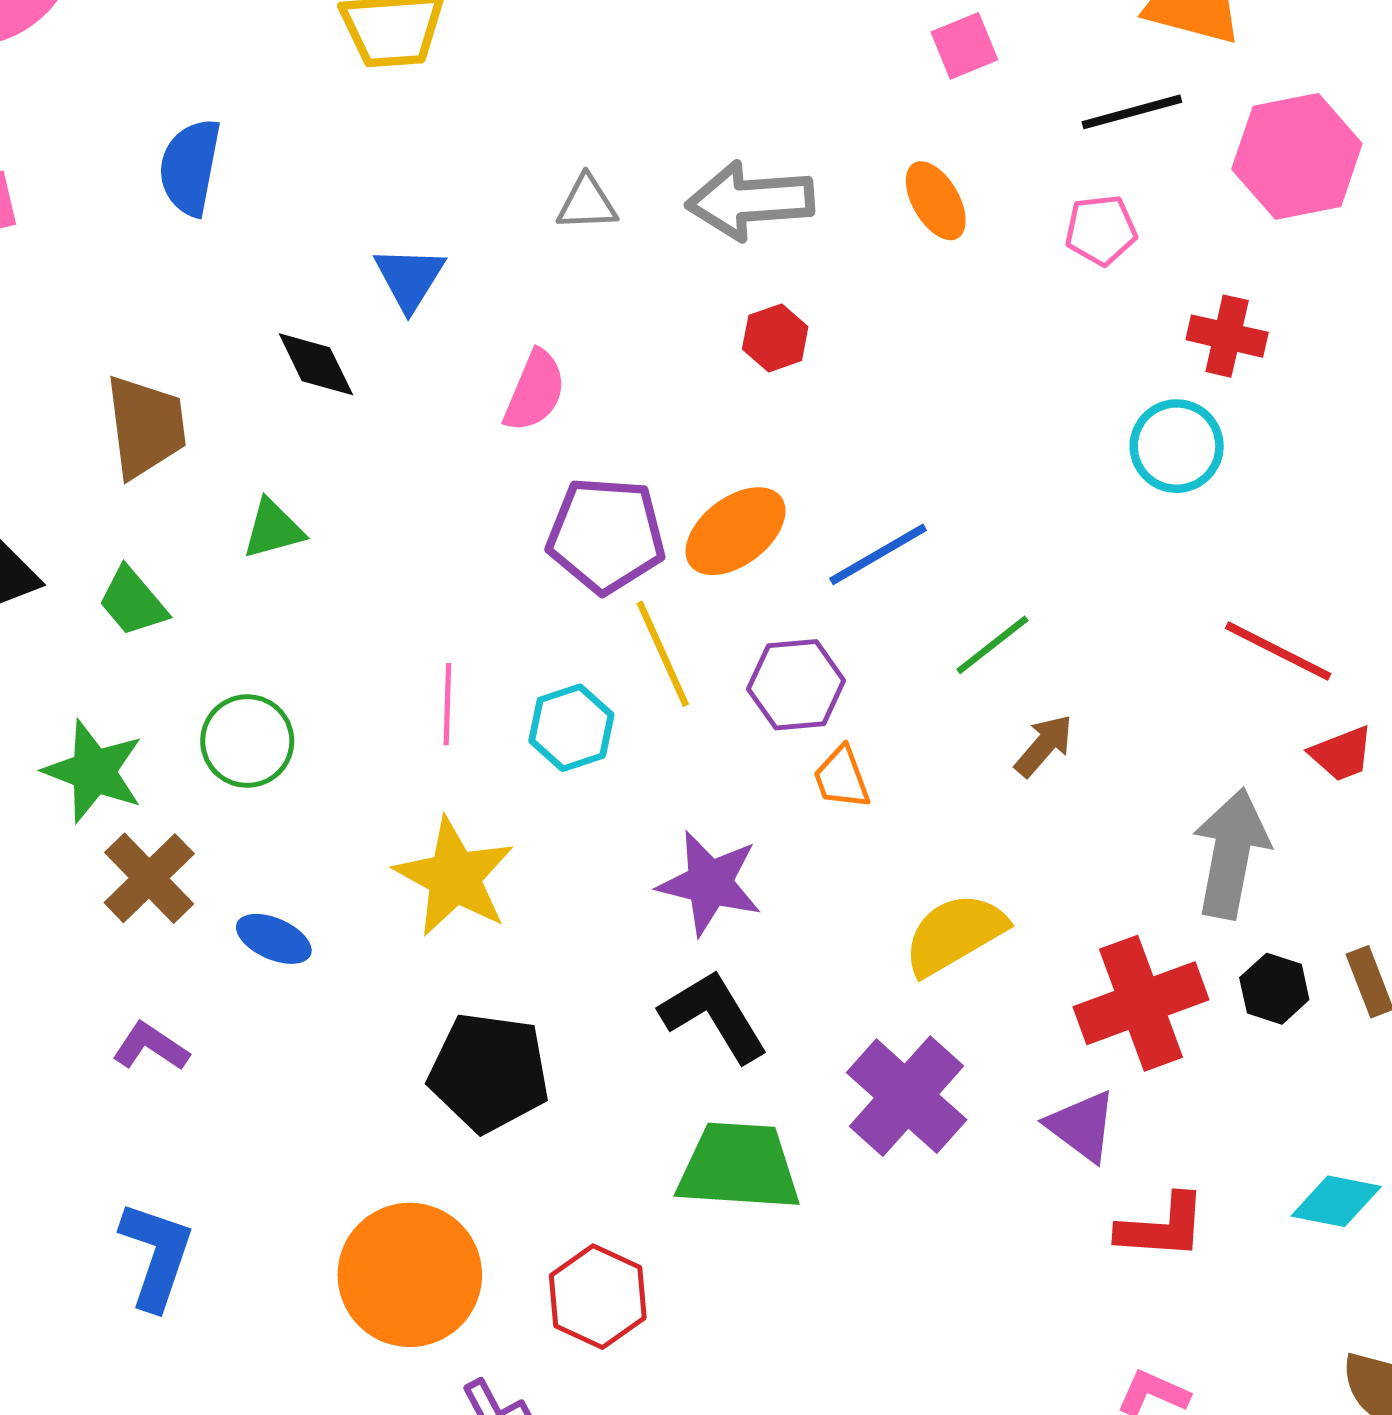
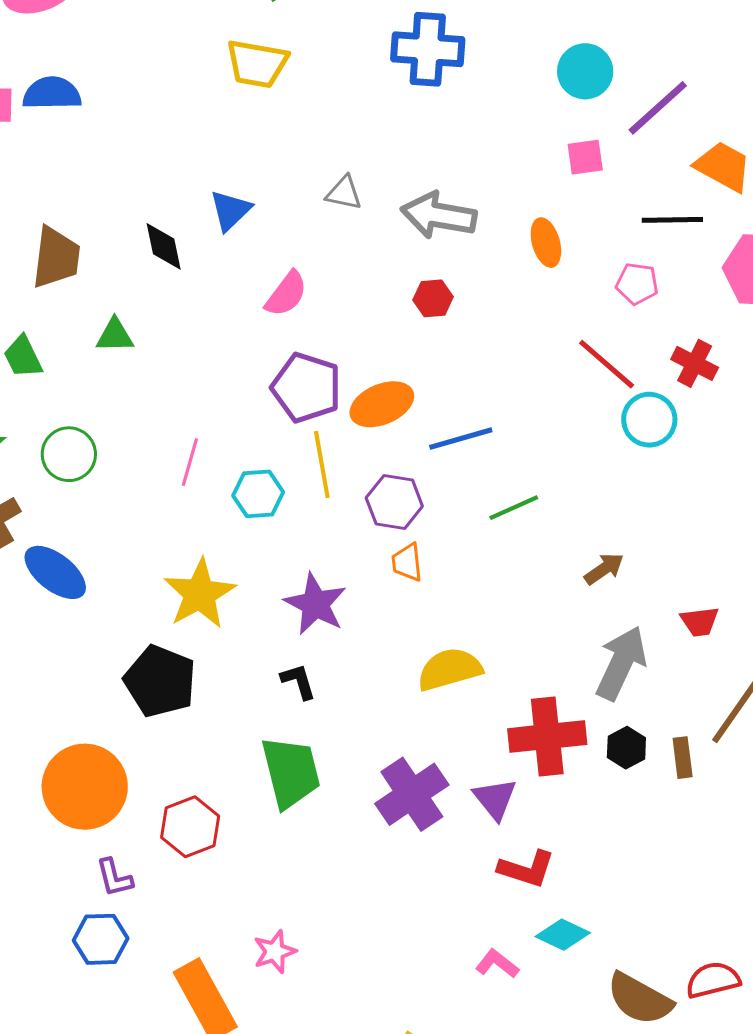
blue semicircle: (190, 167) -> (52, 93), moved, turned 64
red line: (1278, 651) -> (607, 364), moved
brown arrow: (1044, 746) -> (604, 569), moved
yellow star: (454, 877) -> (200, 594), moved
blue ellipse: (274, 939) -> (55, 572), size x1.5
black L-shape: (714, 1016) -> (298, 681), size x0.6
purple cross: (907, 1096) -> (412, 794), moved
green trapezoid: (739, 1167) -> (291, 772), turned 58
cyan diamond: (1336, 1201) -> (563, 935), moved

